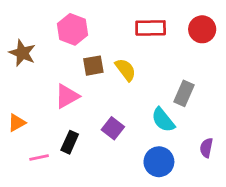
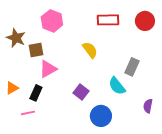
brown square: (93, 66) -> (36, 50), moved
black rectangle: (70, 142) -> (36, 93), moved
blue circle: (159, 162) -> (101, 116), moved

